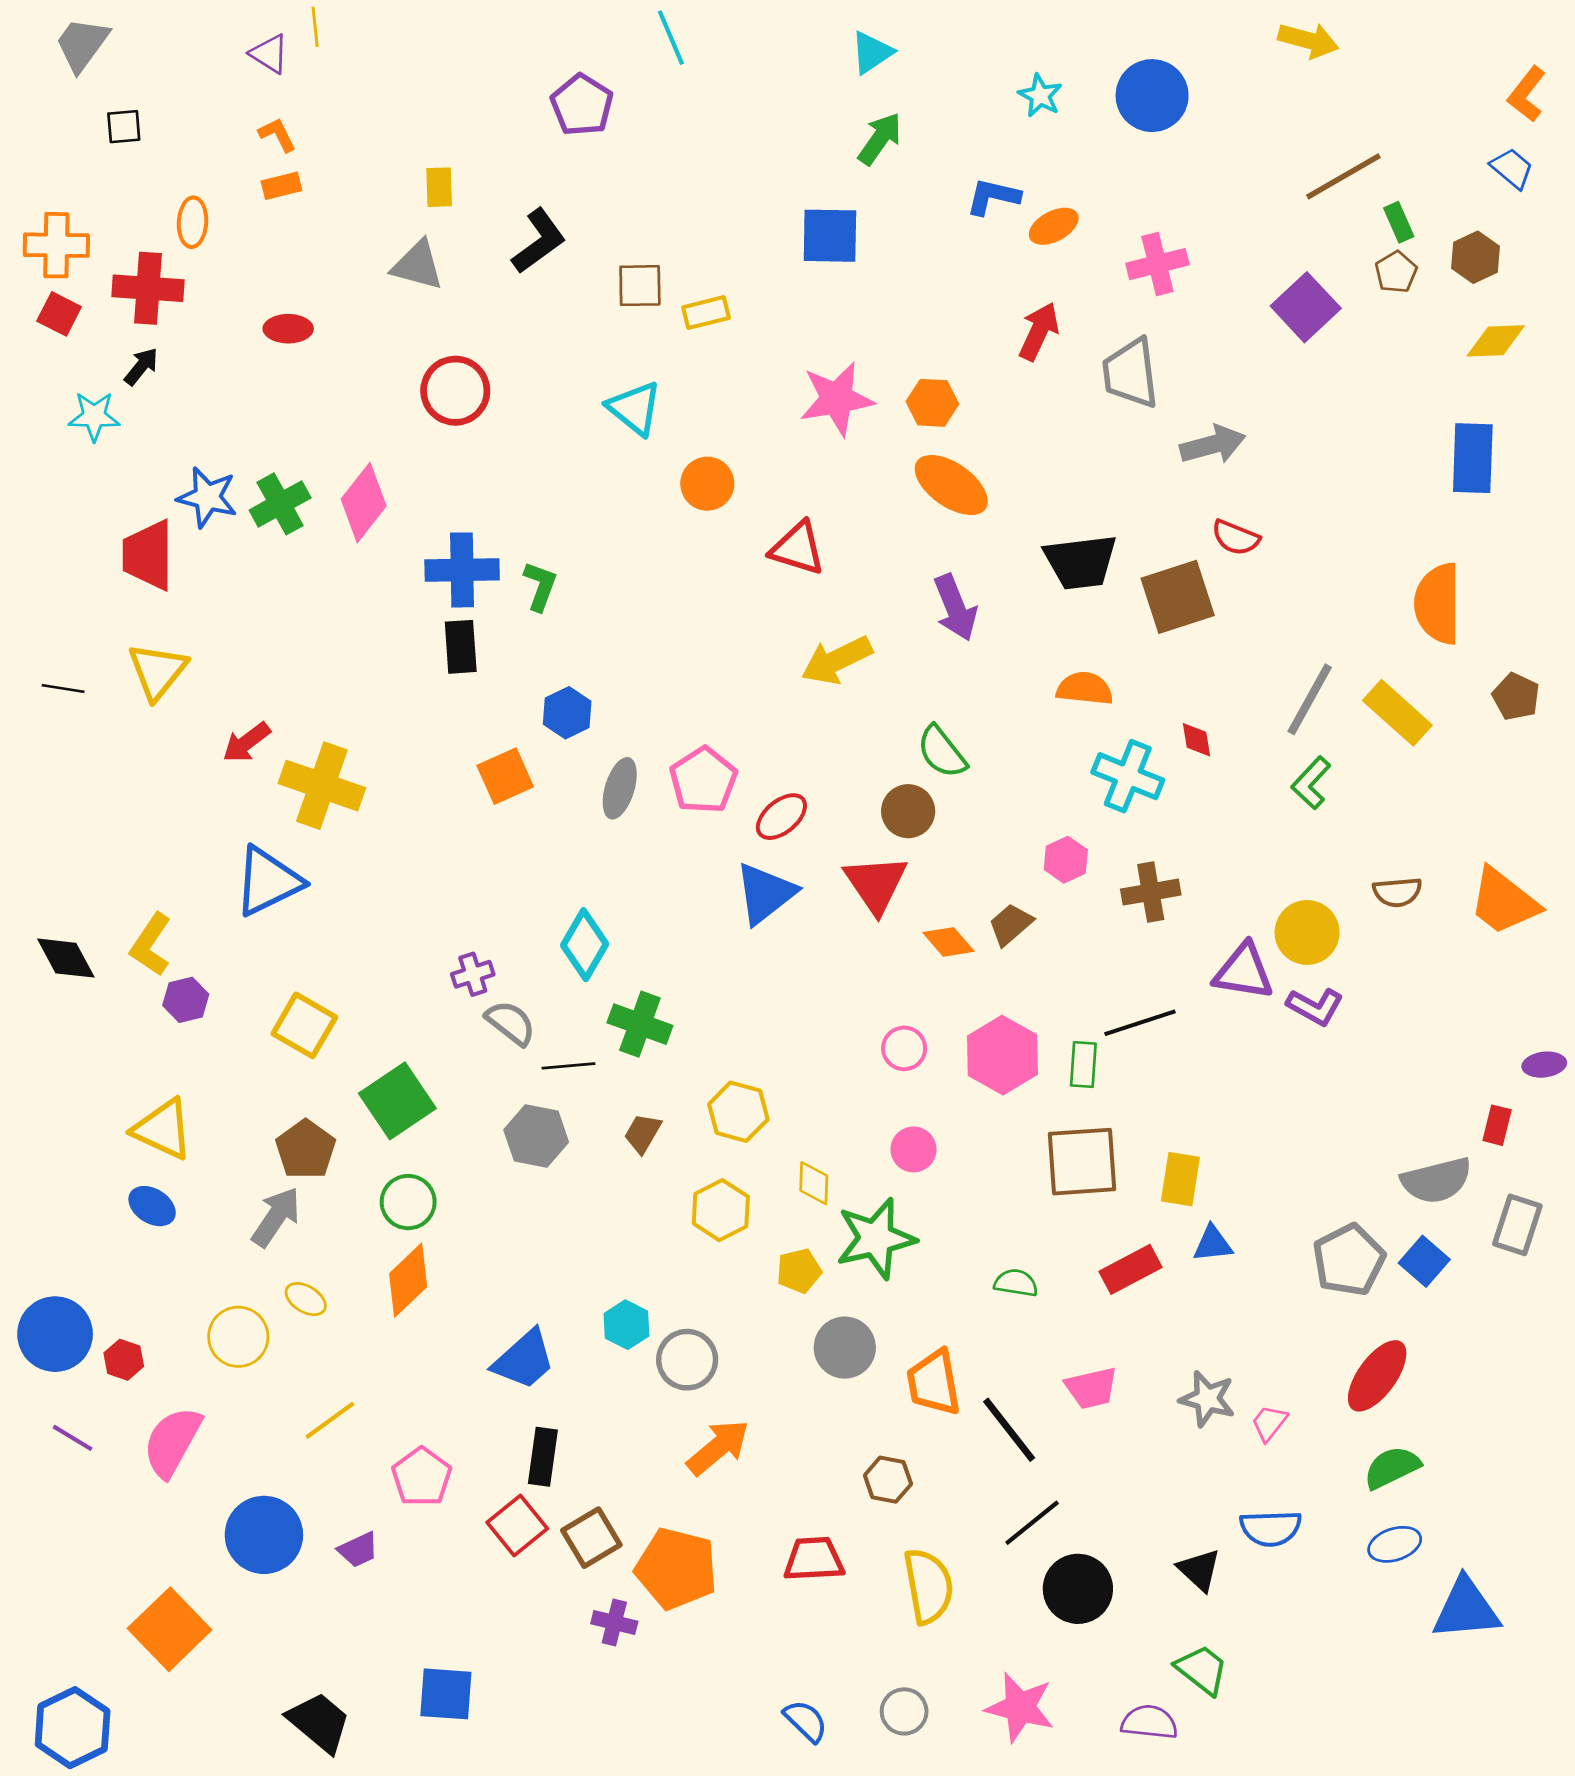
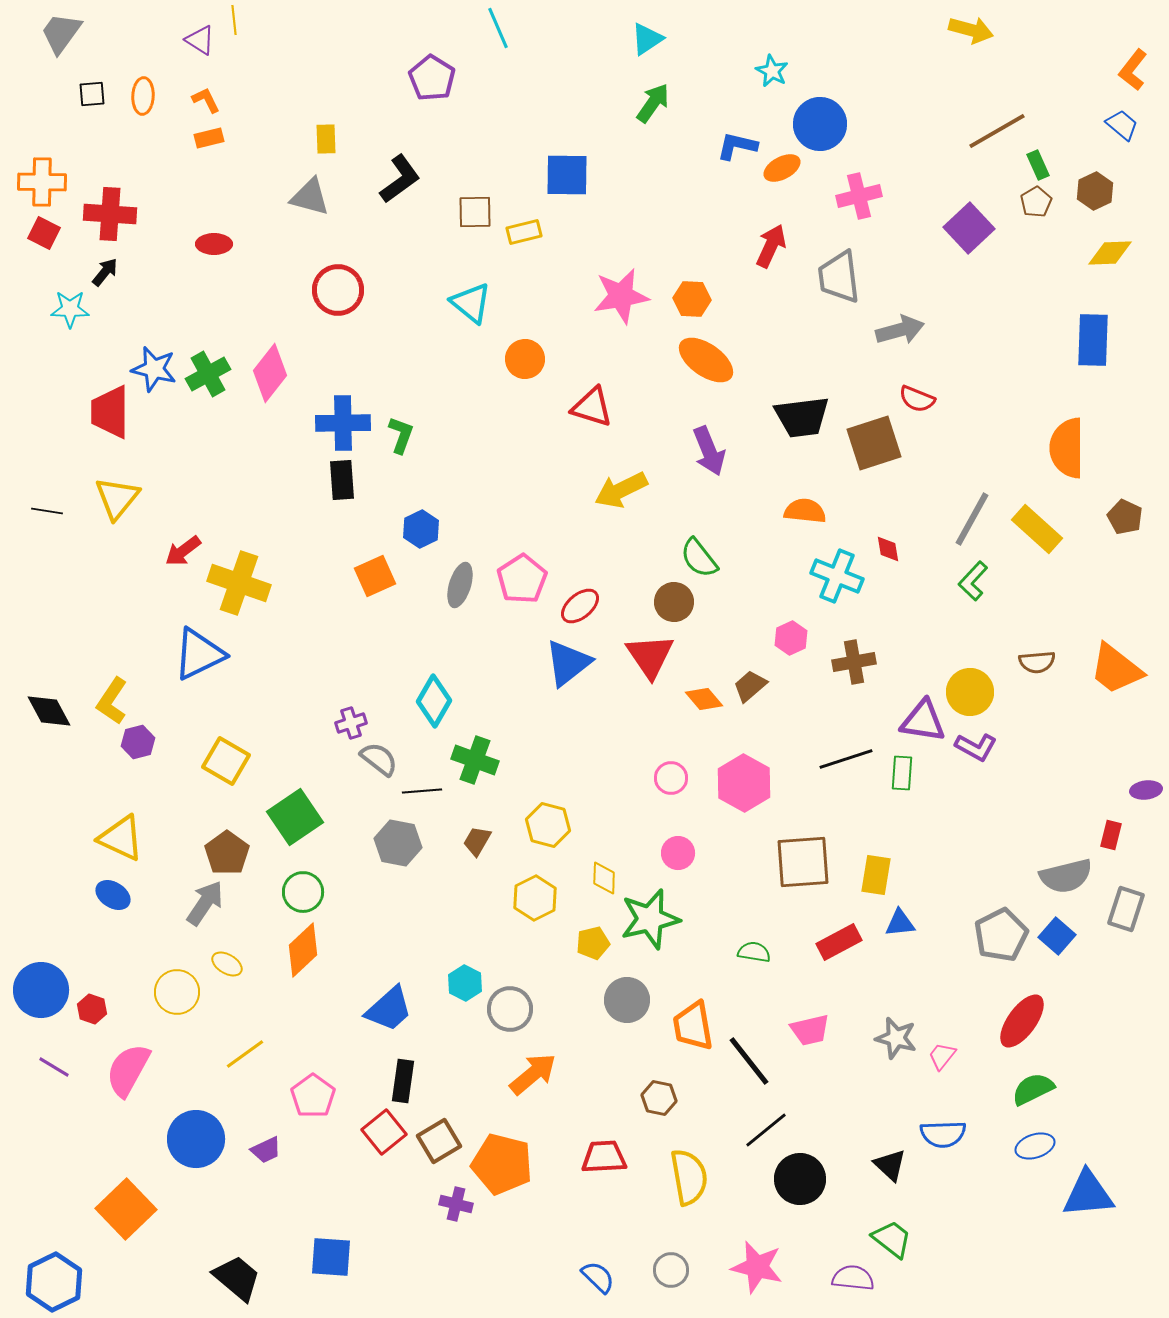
blue circle: (1152, 96) -> (820, 124), moved
orange ellipse: (192, 222) -> (143, 96), moved
blue square: (830, 236) -> (567, 175), moved
green rectangle: (1083, 1065) -> (902, 773), moved

